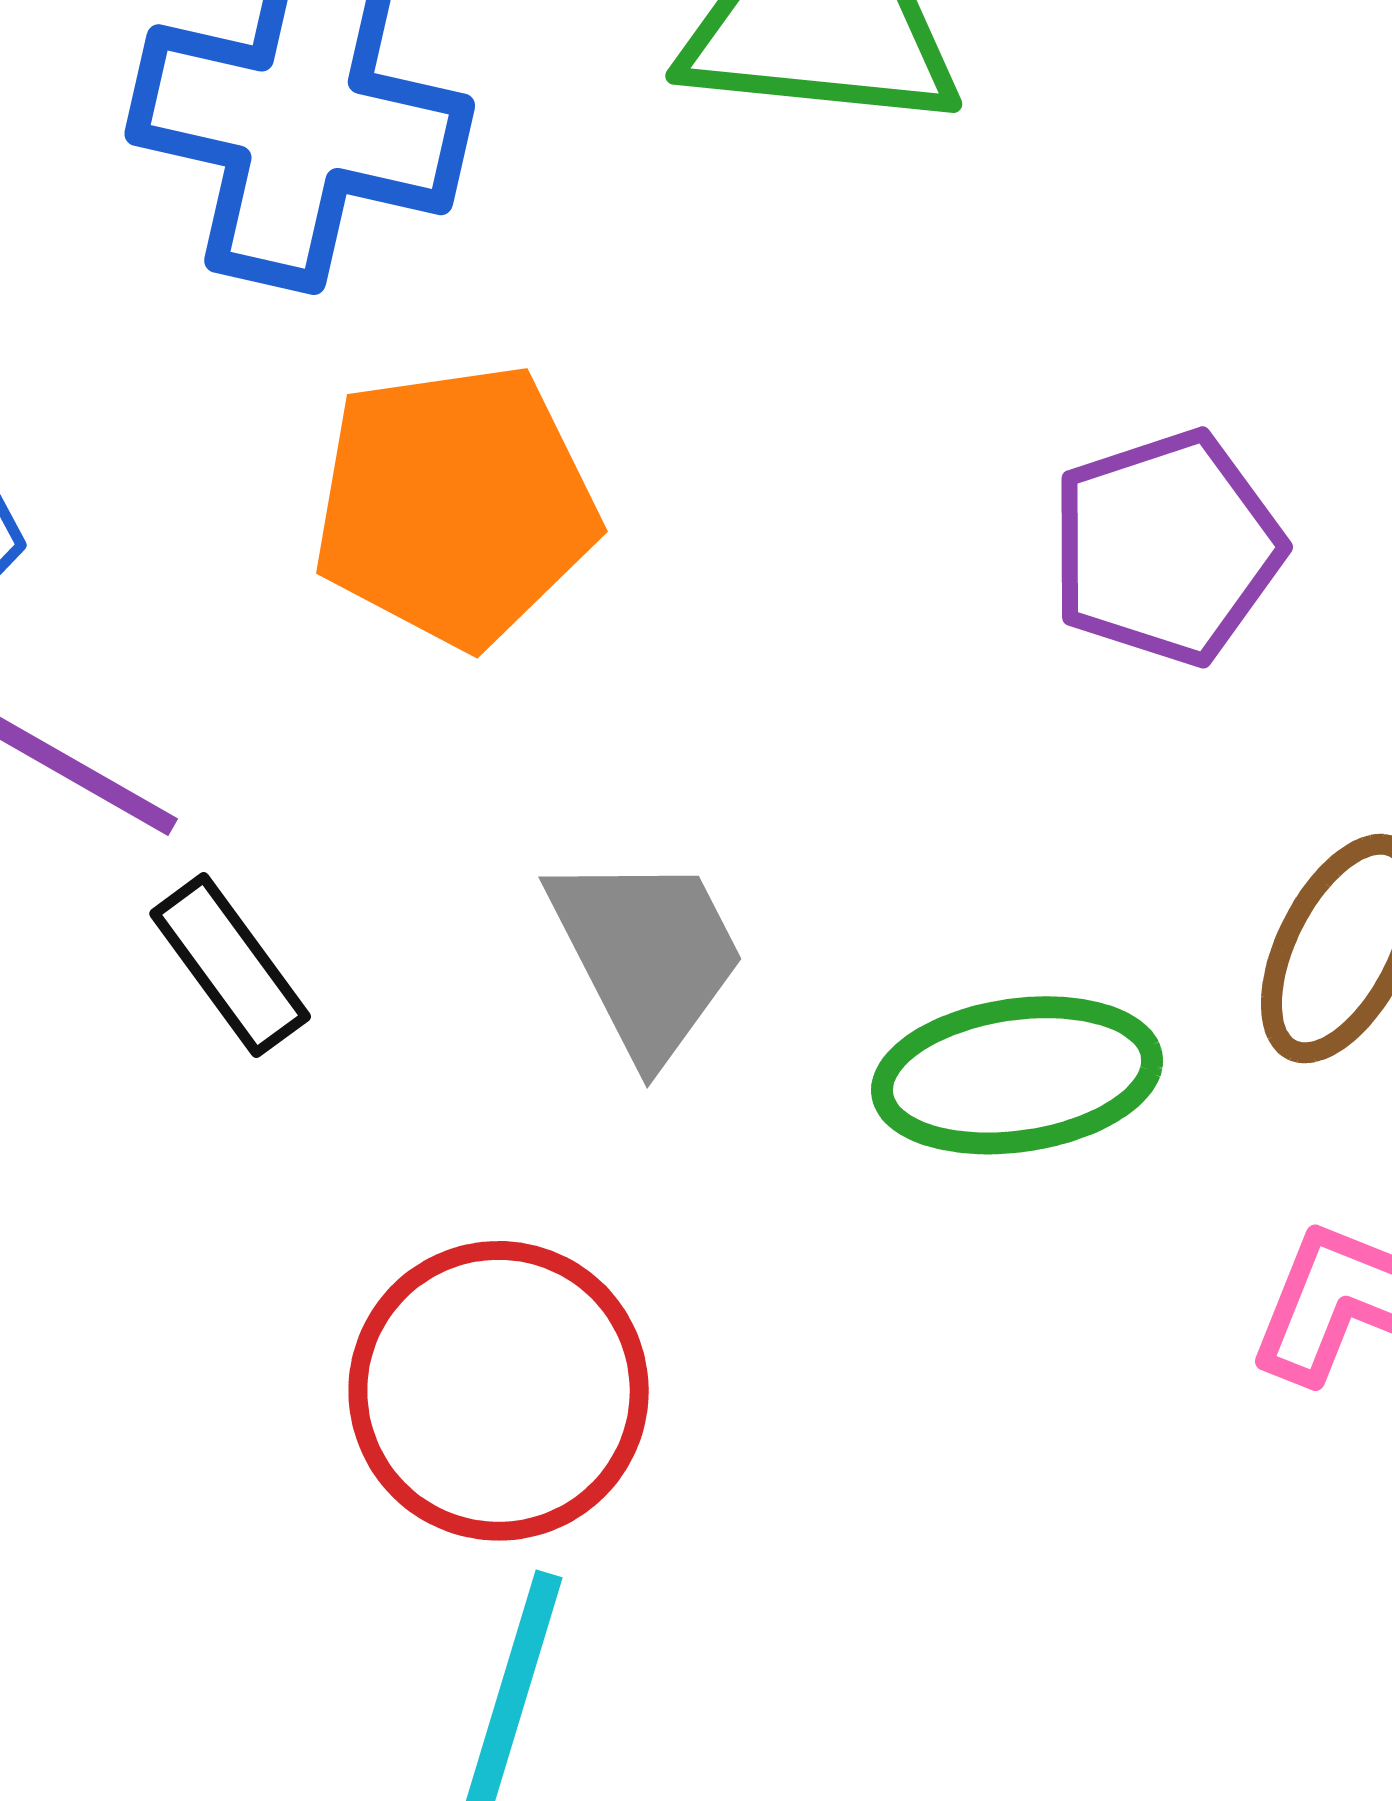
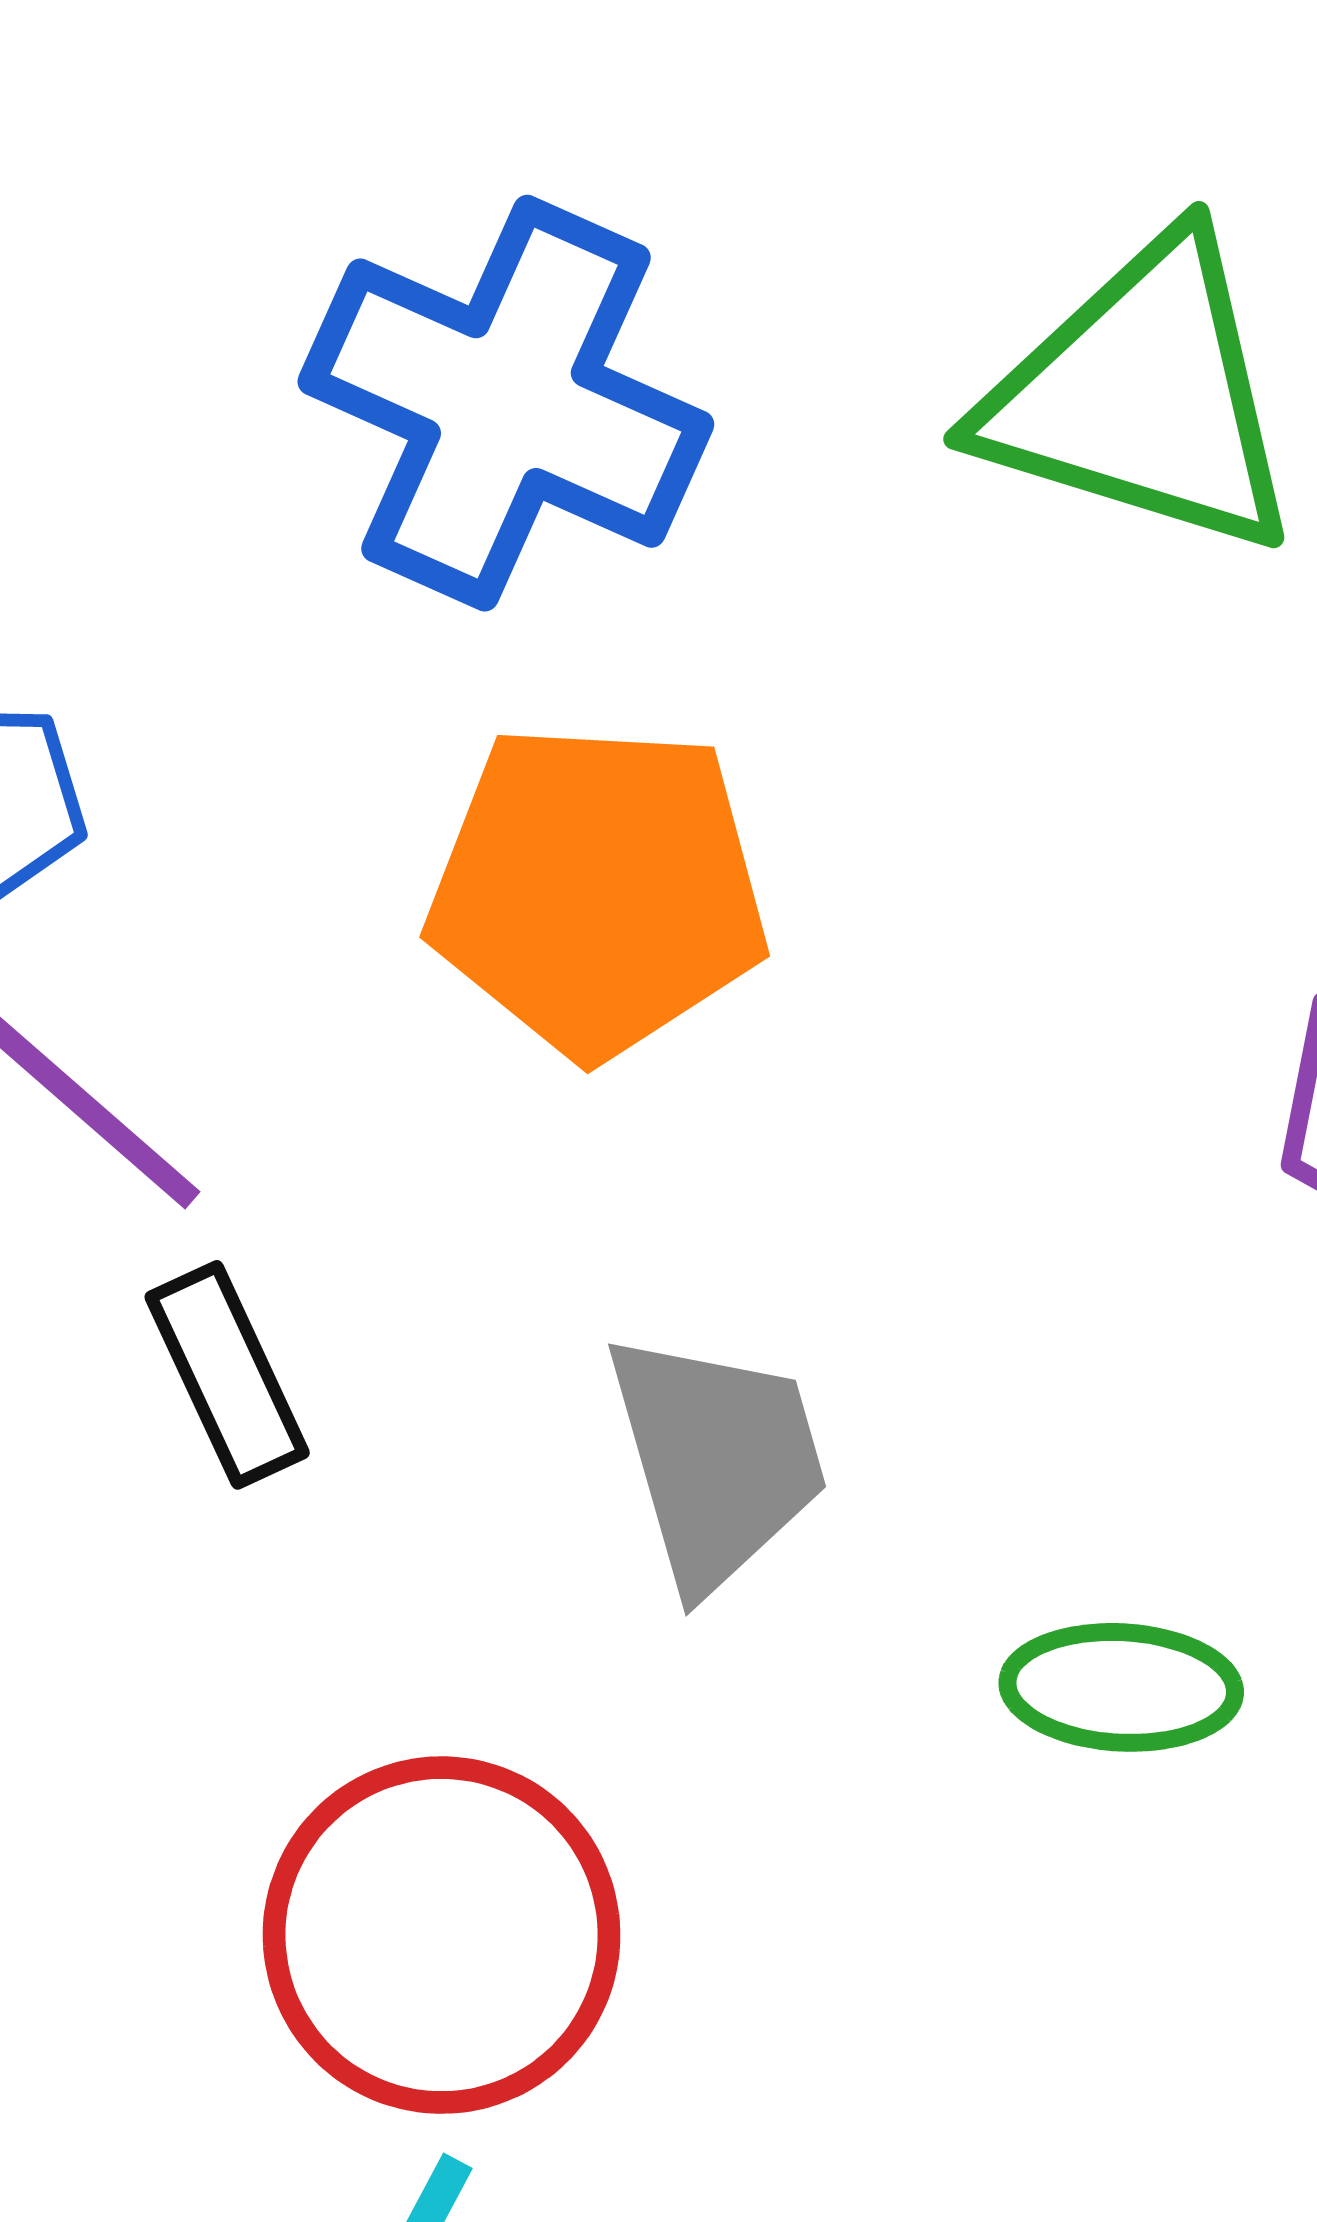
green ellipse: (1017, 1075) -> (1121, 1687), size x0.7

